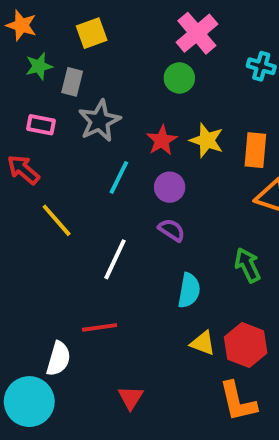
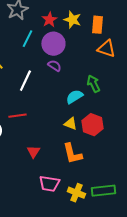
purple circle: (170, 187) -> (53, 44), size x1.5
cyan semicircle: (189, 290) -> (74, 97), moved, turned -132
orange L-shape: (238, 402) -> (72, 154), moved

